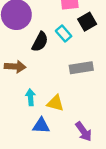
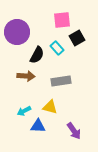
brown arrow: (15, 67) -> (26, 76), moved
gray rectangle: (81, 68) -> (61, 81), moved
cyan arrow: (31, 97) -> (24, 111), moved, turned -112

